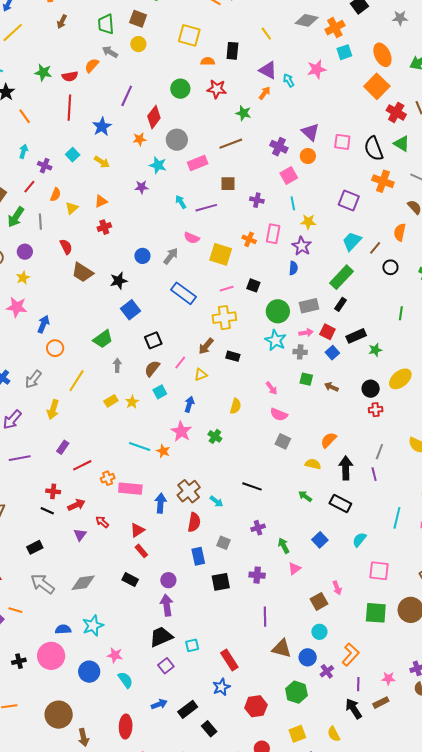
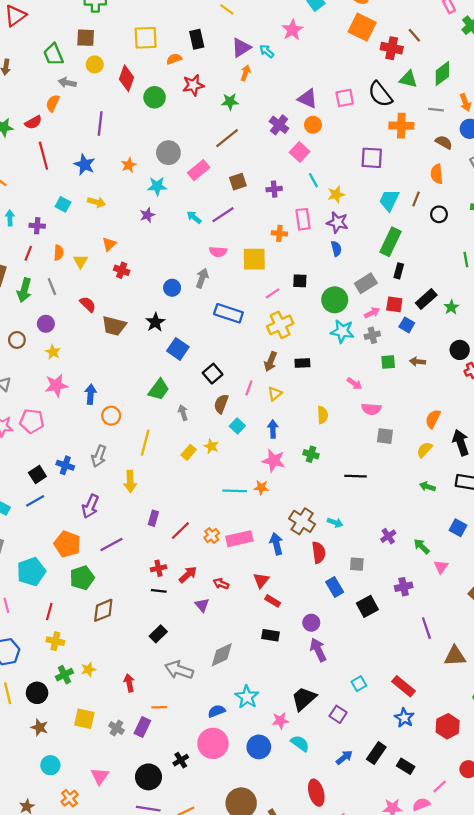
purple triangle: (268, 70) -> (241, 48), turned -42
red diamond: (154, 117) -> (126, 78), moved
purple cross: (279, 147) -> (279, 125), turned 30
red cross: (104, 227) -> (122, 270), turned -32
yellow semicircle: (313, 464) -> (425, 450), turned -42
black line: (252, 486) -> (355, 476), moved
black trapezoid: (161, 637) -> (304, 699), moved

